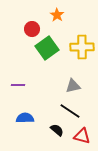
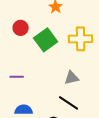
red circle: (32, 29) -> (21, 28), moved

